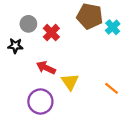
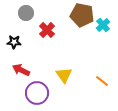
gray circle: (28, 24) -> (26, 13), moved
red arrow: (46, 68) -> (21, 70), moved

